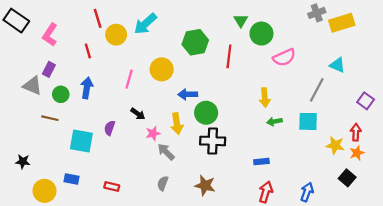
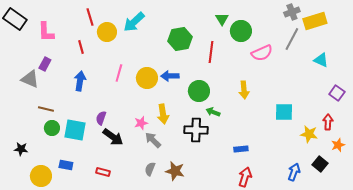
pink L-shape: (50, 35) -> (46, 32), turned -35
cyan triangle: (337, 65) -> (321, 60), moved
yellow circle: (162, 69) -> (147, 78), moved
gray line: (317, 90) -> (292, 39), moved
green circle: (61, 94) -> (52, 128), moved
blue arrow: (188, 94) -> (170, 76), moved
green circle: (206, 113) -> (199, 91), moved
black arrow: (138, 114) -> (113, 137), moved, size x1.5
green arrow: (274, 121) -> (213, 112), moved, turned 32
orange star: (357, 153) -> (338, 145), moved
brown star: (205, 185) -> (175, 171), moved
blue arrow: (307, 192) -> (294, 172), moved

